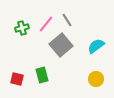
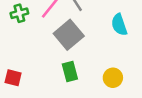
cyan semicircle: (96, 46) -> (119, 25), moved, turned -72
green rectangle: (42, 75) -> (70, 71), moved

